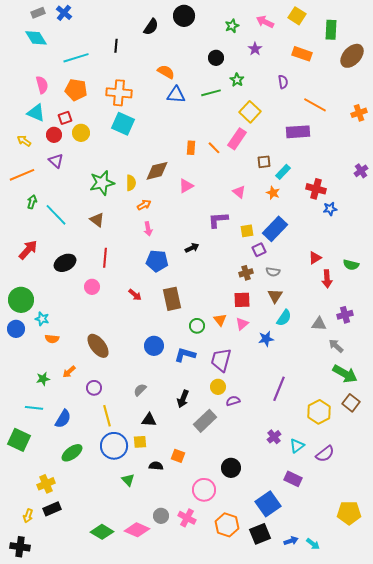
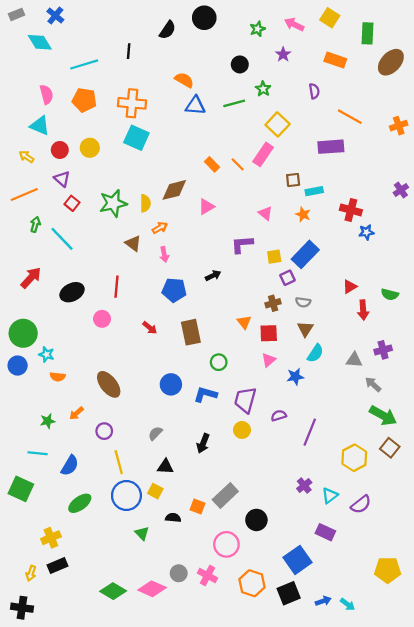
gray rectangle: (38, 13) -> (16, 14), moved
blue cross: (64, 13) -> (55, 16), moved
red square: (65, 118) -> (72, 203), moved, turned -32
orange rectangle: (191, 148) -> (212, 164), turned -48
cyan rectangle: (283, 172) -> (314, 191), turned 35
brown triangle: (97, 220) -> (133, 243), moved
orange triangle: (220, 320) -> (244, 322), moved
purple semicircle: (233, 401) -> (279, 416), moved
gray rectangle: (205, 421) -> (225, 496), moved
yellow square: (140, 442) -> (155, 491), turned 32

